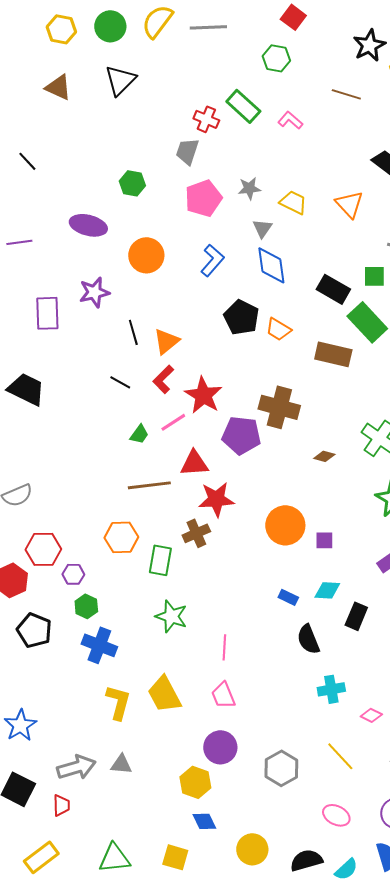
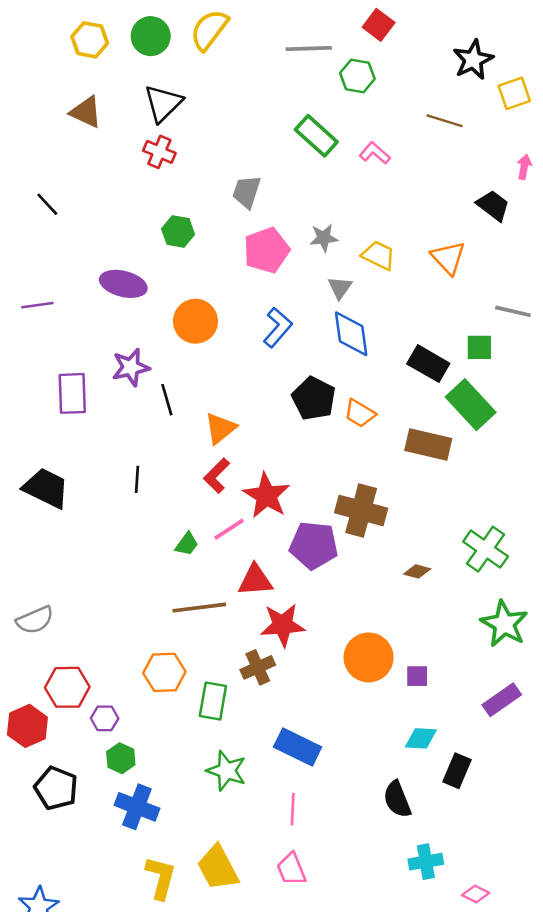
gray line: (208, 27) -> (309, 49), moved
red cross: (206, 119) -> (159, 152), moved
black line: (133, 332) -> (167, 400), moved
black line: (120, 382) -> (137, 479), moved, turned 65
blue rectangle: (288, 597) -> (298, 747), moved, size x1.8

